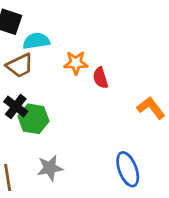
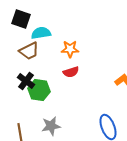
red semicircle: (100, 78) -> (71, 72), moved, turned -91

